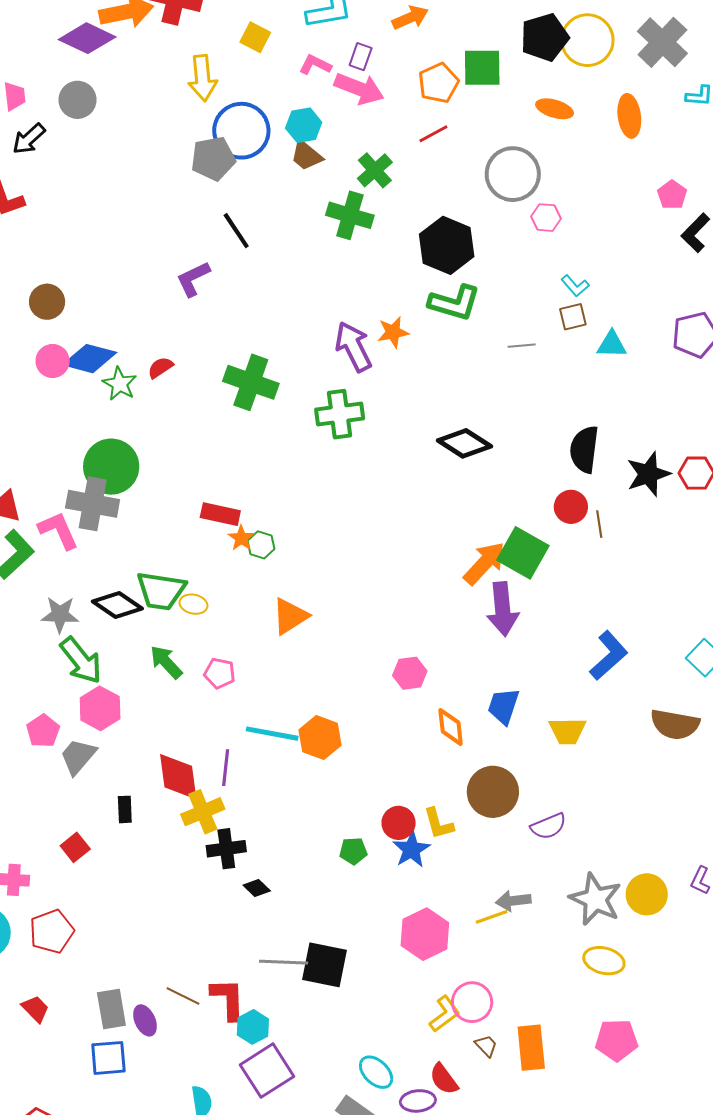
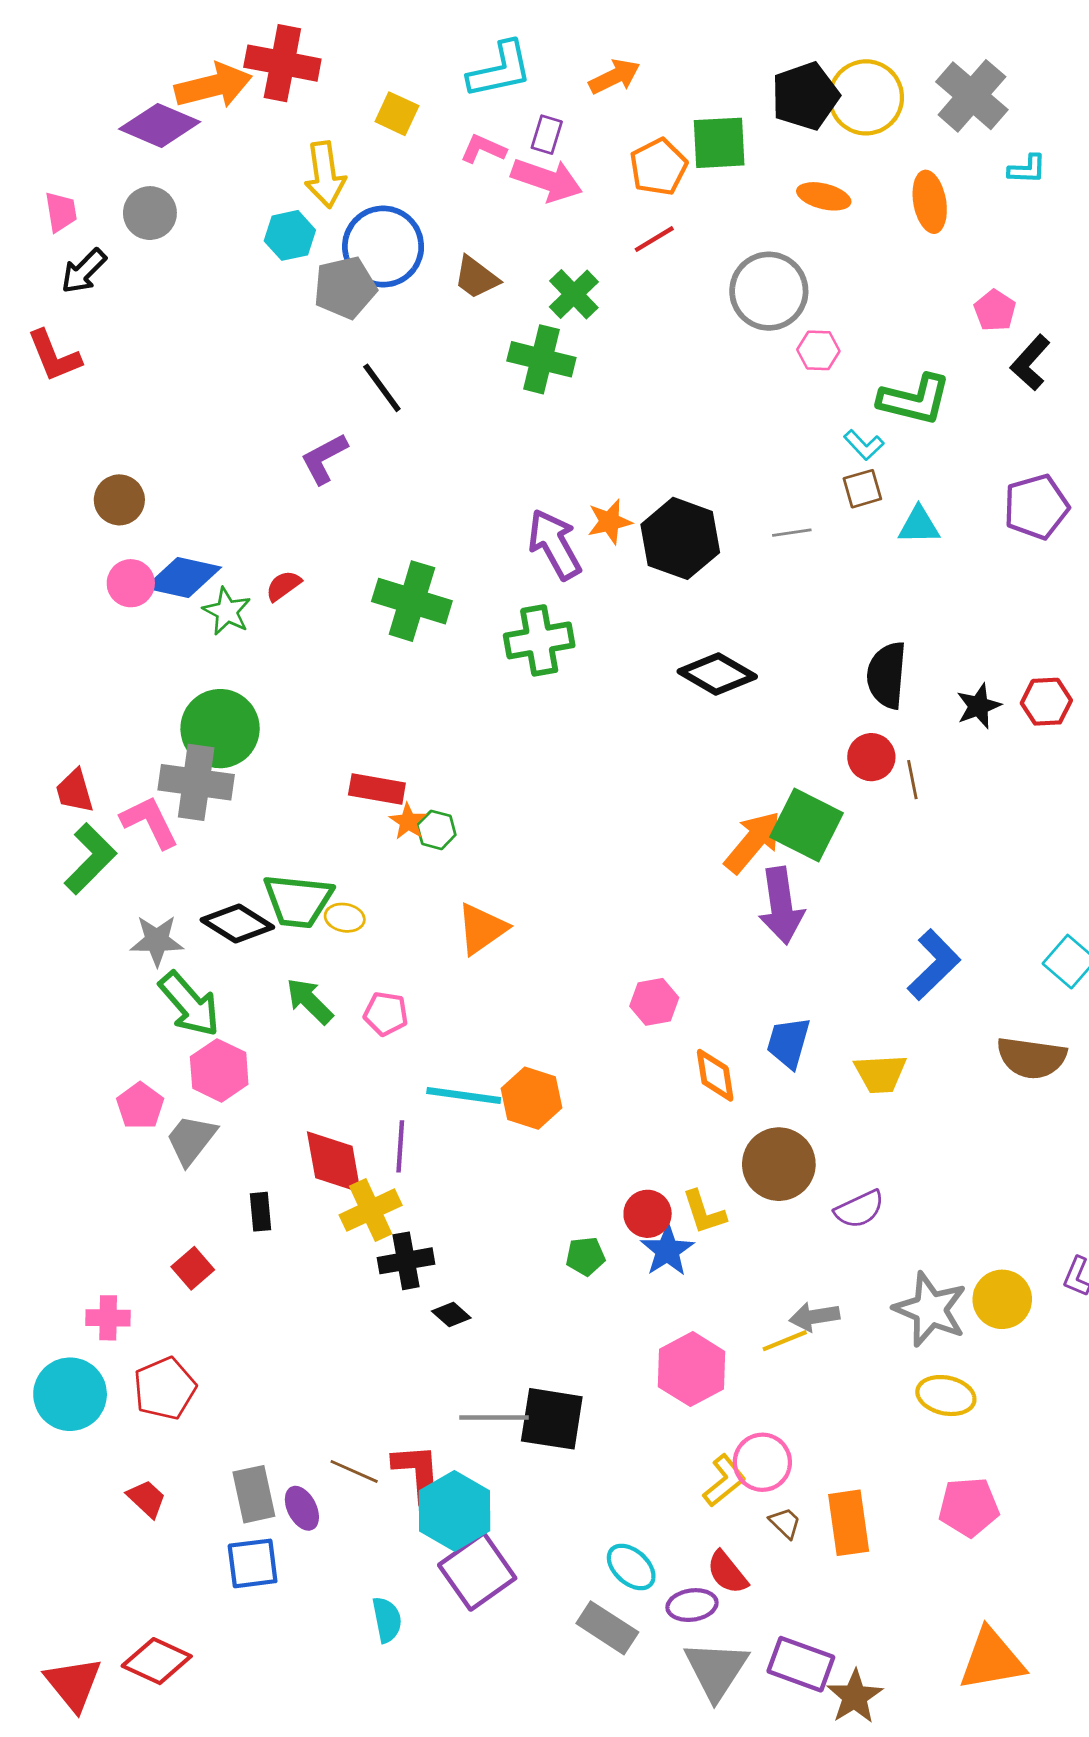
cyan hexagon: (304, 125) -> (290, 235), moved
black hexagon: (447, 245) -> (680, 538), moved
green L-shape: (454, 303) -> (915, 400), moved
black star: (648, 474) -> (979, 706), size x0.7
cyan hexagon: (253, 1027) -> (455, 1511), size x1.6

